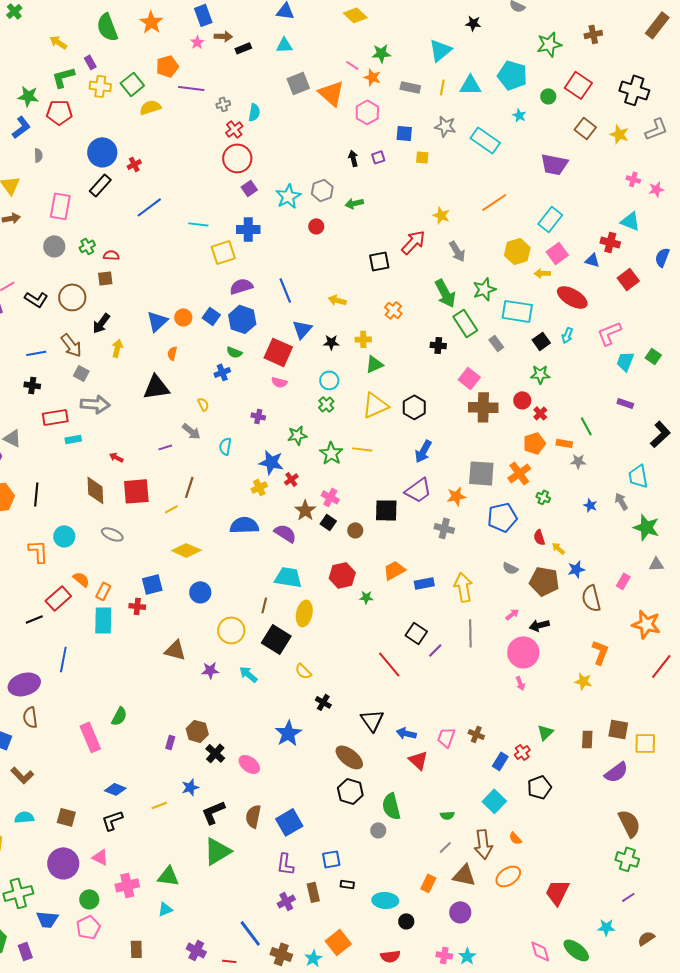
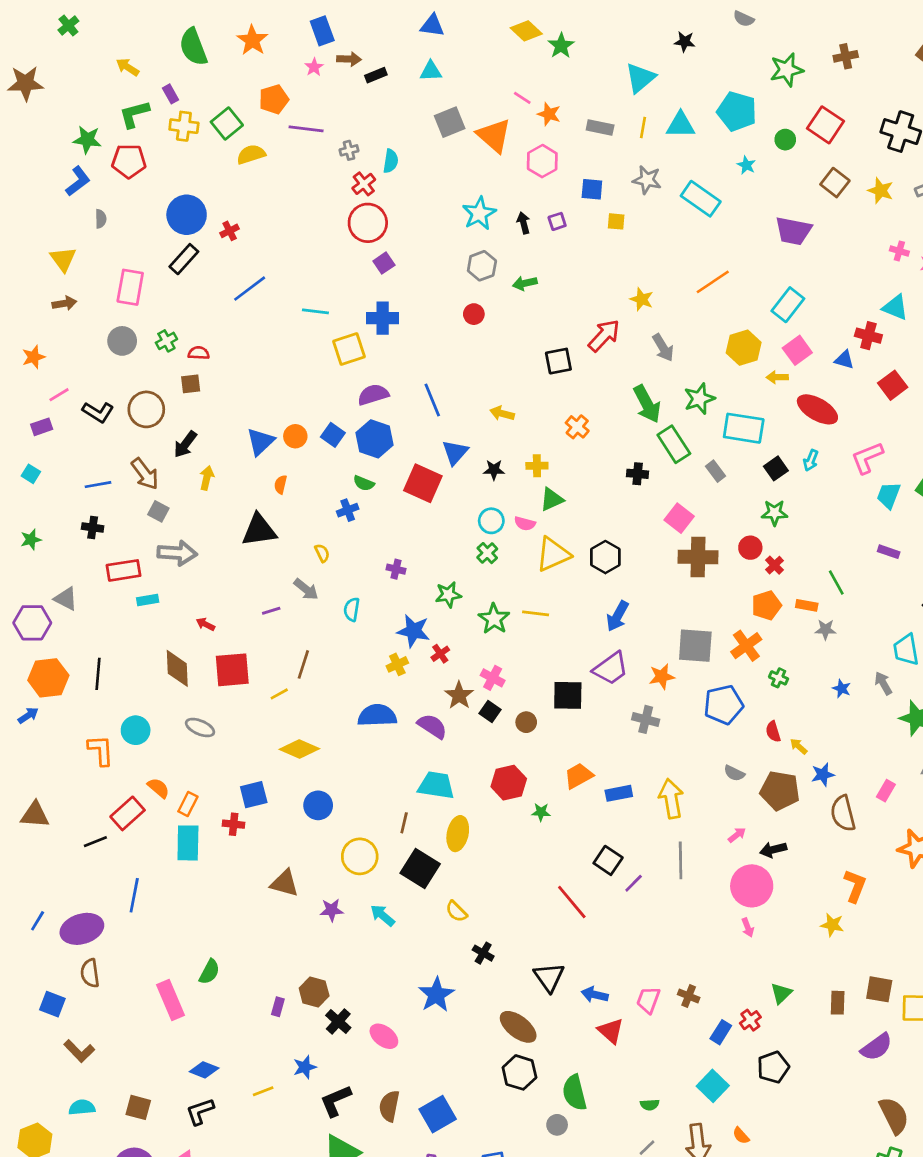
green star: (381, 53) -> (561, 46), moved, turned -30
cyan star: (288, 196) -> (479, 213), moved
pink semicircle: (279, 382) -> (525, 523), moved

